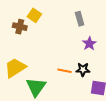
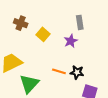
yellow square: (34, 15) -> (43, 34), moved
purple star: (89, 44) -> (71, 41), moved

